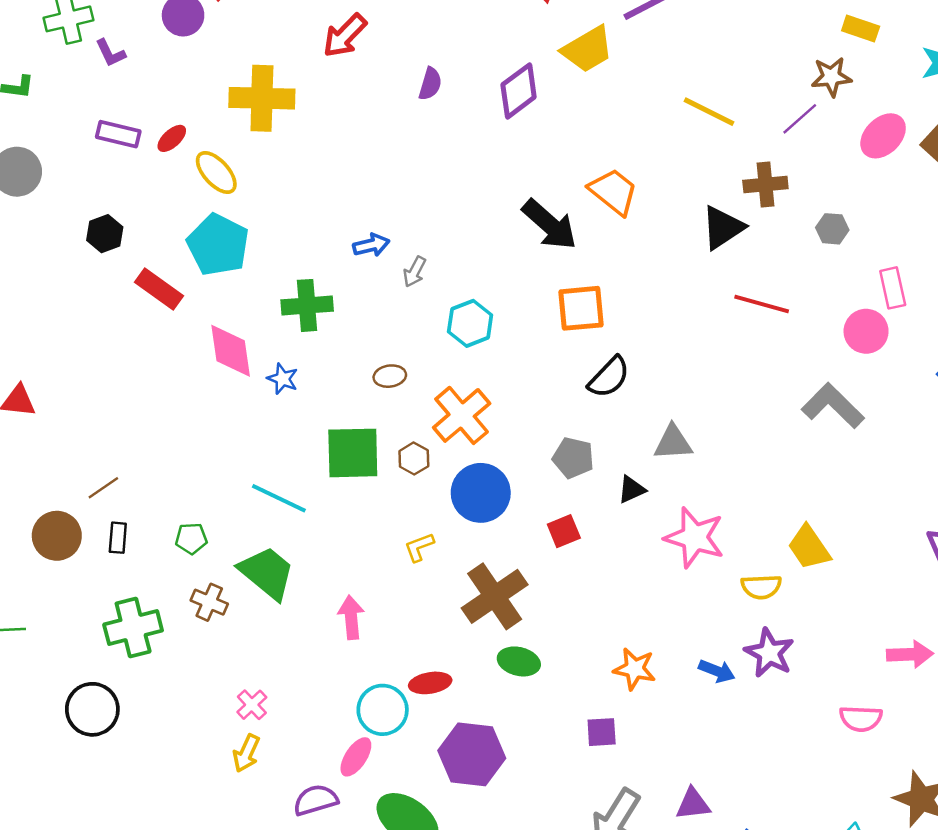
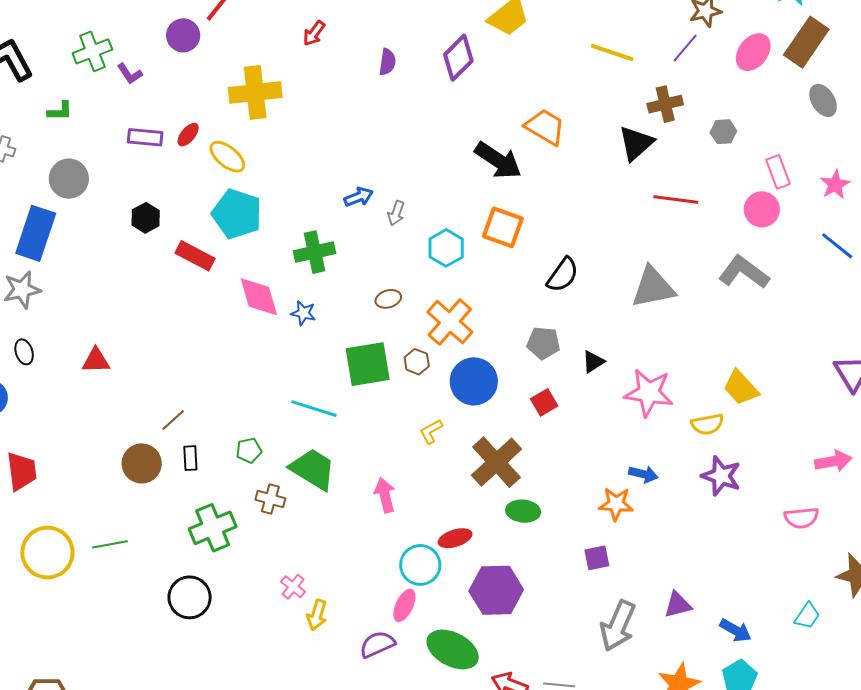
red arrow: (345, 36) -> (314, 33), size x0.7
orange square: (581, 308) -> (503, 227), moved, turned 33
gray triangle: (673, 443) -> (653, 287), moved, size x1.4
blue arrow: (717, 671) -> (643, 474), moved
pink cross: (252, 705) -> (293, 587), moved

